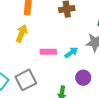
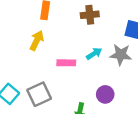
cyan arrow: (71, 53) -> (94, 54), moved

